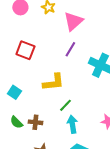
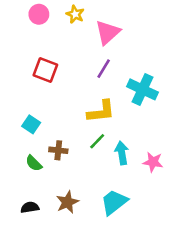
yellow L-shape: (53, 82) -> (101, 111), moved
brown cross: (35, 122) -> (58, 150), moved
cyan arrow: (72, 124) -> (122, 153), moved

